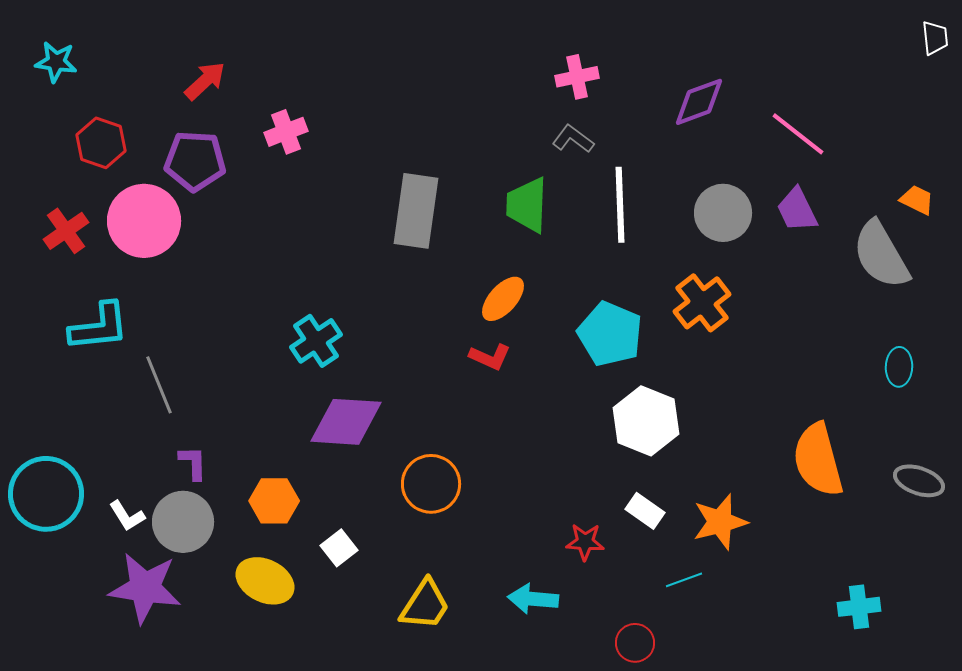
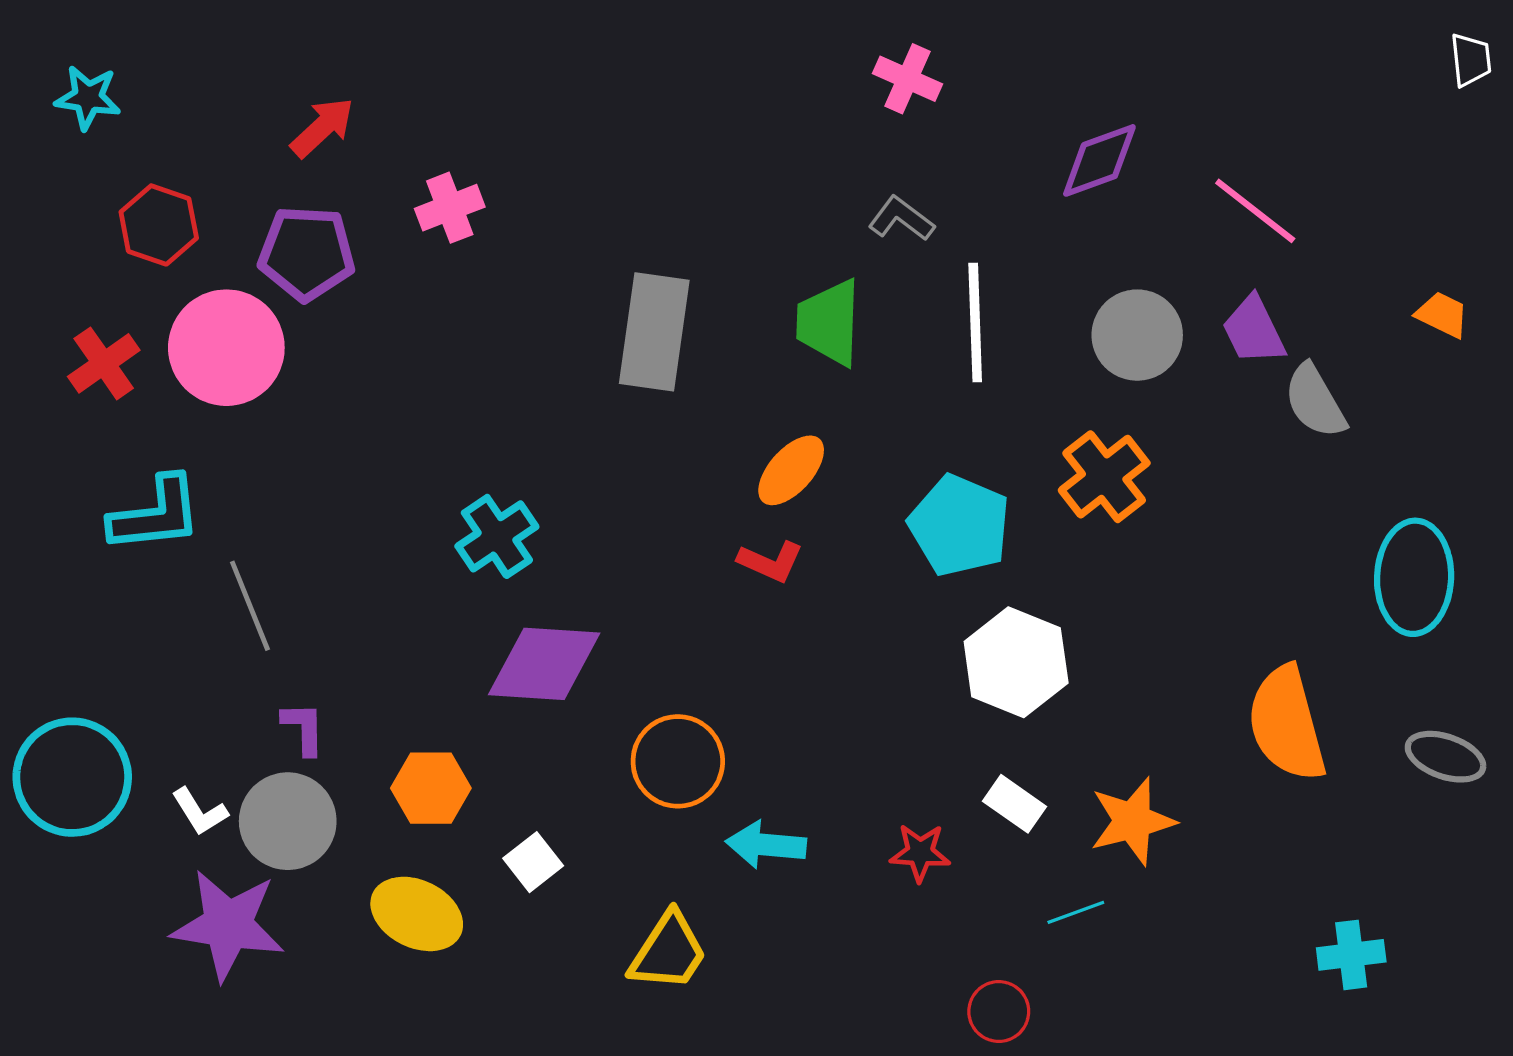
pink cross: (577, 77) -> (908, 79), moved, turned 36
gray semicircle: (881, 255) -> (1315, 401), moved, size x0.7
cyan ellipse: (899, 367) -> (1414, 577), size x1.8
cyan arrow: (533, 599) -> (766, 845), moved

